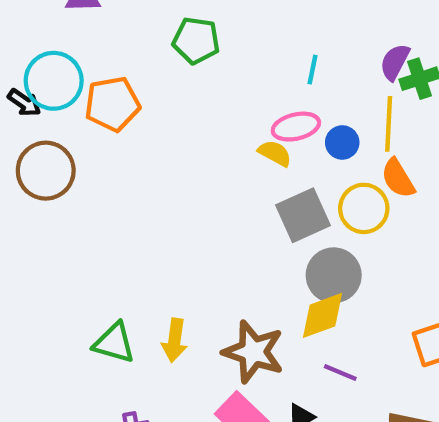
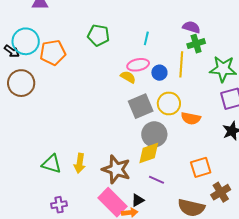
green pentagon: (196, 41) -> (98, 35), moved
purple semicircle: (395, 62) -> (191, 27), moved, turned 78
orange semicircle: (398, 178) -> (191, 118), moved, turned -48

